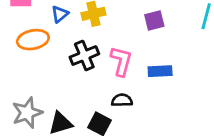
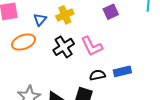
pink L-shape: (121, 61) -> (92, 46), turned 150
blue rectangle: (160, 71) -> (122, 71), moved

